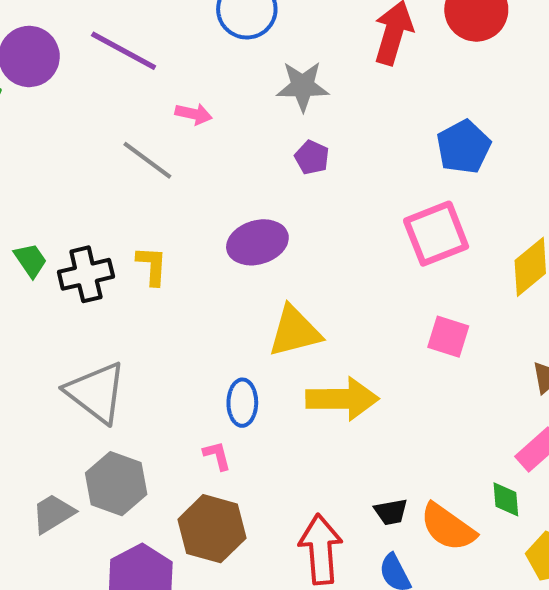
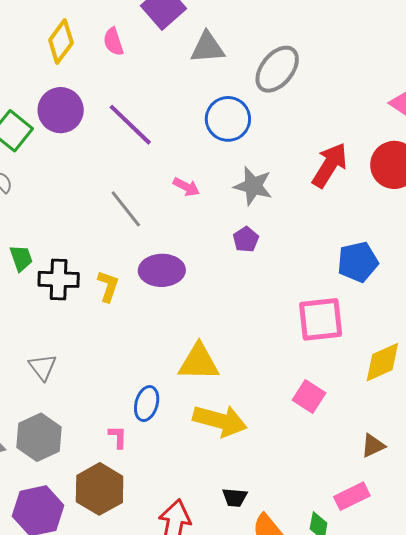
pink arrow: (194, 114) -> (186, 187), moved
purple ellipse: (257, 242) -> (162, 270), moved
gray triangle: (96, 392) -> (43, 367), size x0.6
black trapezoid: (391, 512) -> (235, 497), moved

